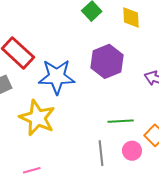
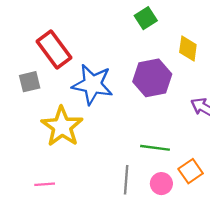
yellow diamond: (131, 17) -> (188, 49), moved

